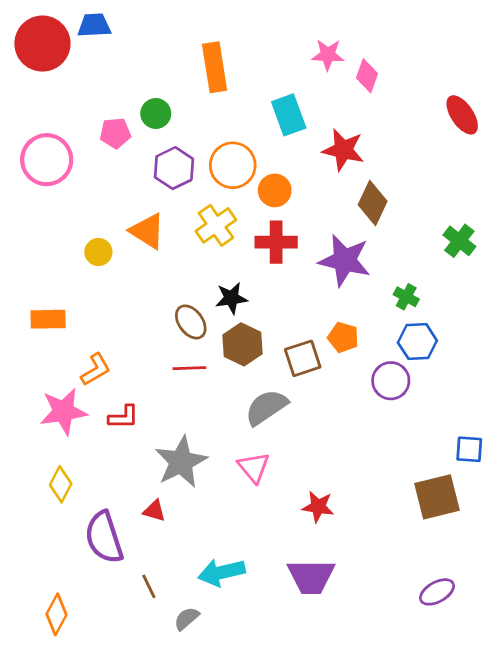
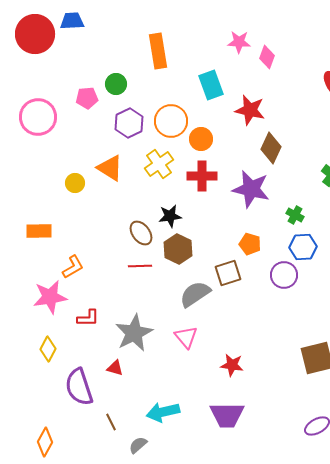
brown square: (303, 358) -> (228, 273), moved
red L-shape: (124, 417) -> (88, 318), moved

